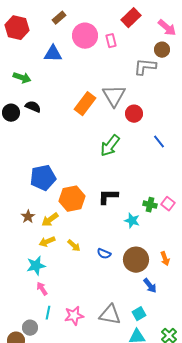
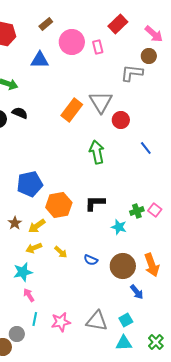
green arrow: (110, 146) -> (97, 152), turned 130
green cross: (150, 205) -> (137, 211), turned -32
orange arrow: (165, 259) -> (152, 265), size x1.6

